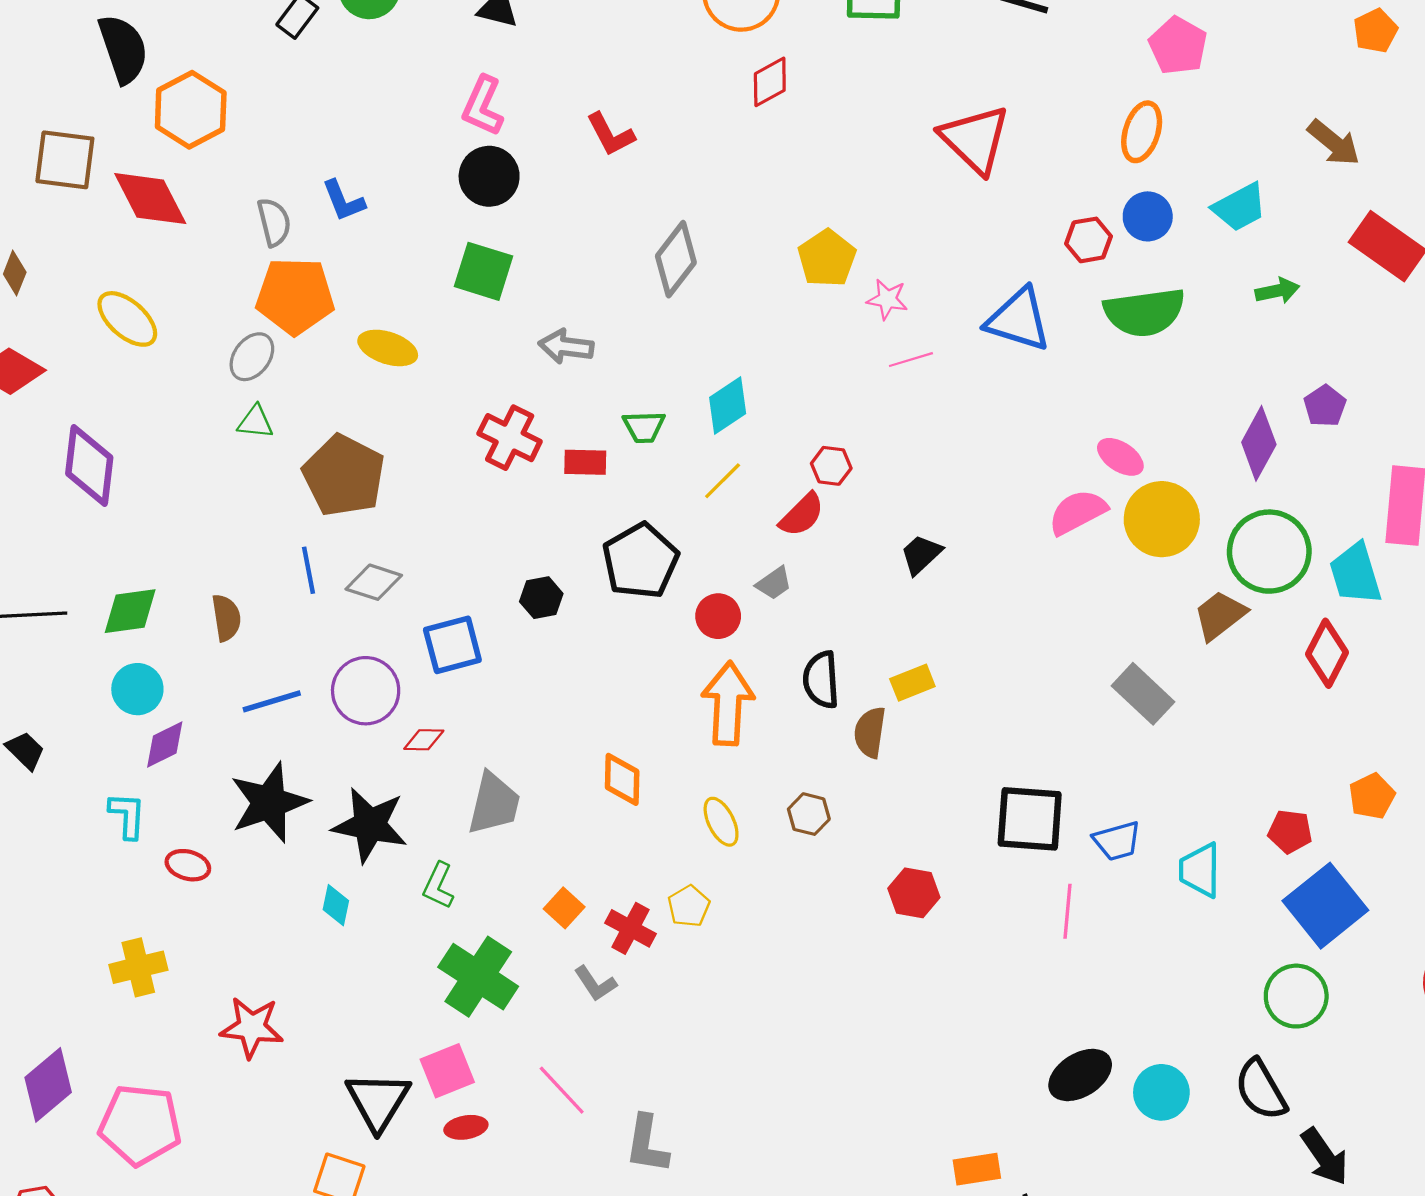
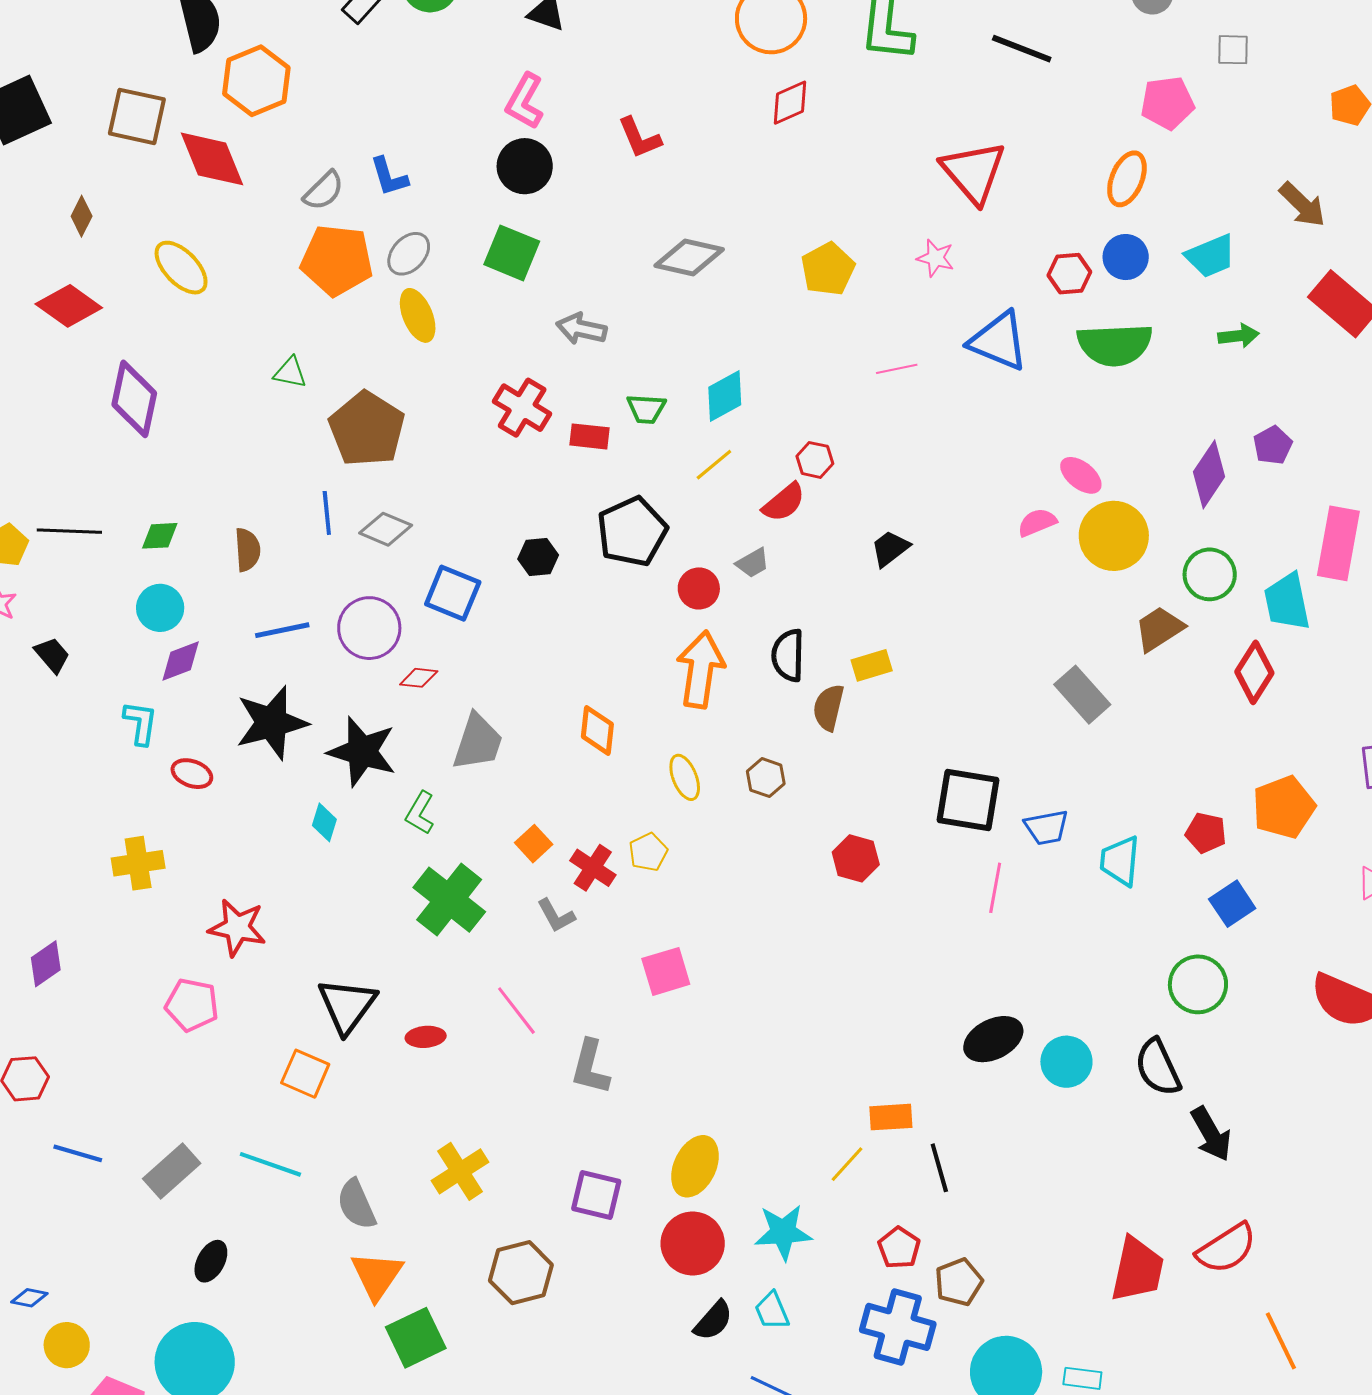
pink pentagon: (1178, 46) -> (1167, 103), turned 30
gray semicircle: (274, 222) -> (324, 191), turned 54
gray diamond: (676, 259) -> (689, 258), turned 60
pink star: (887, 299) -> (935, 258), moved
yellow ellipse: (388, 348) -> (418, 315), turned 44
gray ellipse: (252, 357) -> (409, 254), moved
pink semicircle: (1078, 512) -> (1037, 522), size x0.7
green circle: (1269, 552) -> (1210, 574), size x0.7
green diamond: (130, 611) -> (160, 536), size x0.7
blue square: (452, 645) -> (453, 593), turned 32
orange pentagon: (1372, 796) -> (1284, 807), size x1.5
blue square: (1325, 906) -> (1232, 904), size x0.6
pink square: (447, 1071) -> (666, 971), moved
purple diamond: (48, 1085) -> (46, 964), size x0.7
pink pentagon: (140, 1125) -> (192, 1005), moved, size x0.7

